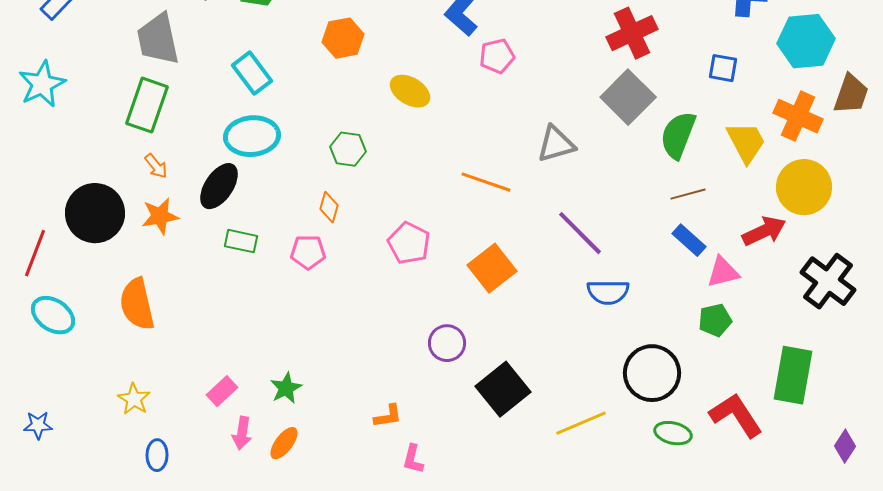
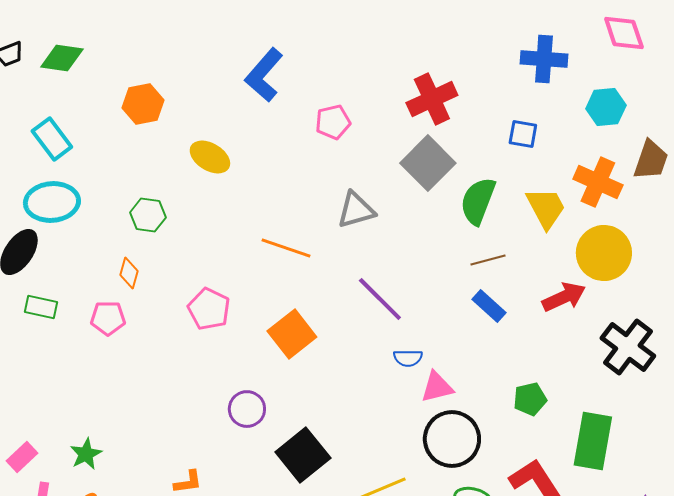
cyan hexagon: (806, 41) -> (606, 107), size x0.7
pink pentagon: (497, 56) -> (333, 122), moved
pink triangle: (723, 272) -> (437, 387), moved
blue semicircle: (608, 292) -> (408, 358), size x0.7
green pentagon: (715, 320) -> (530, 399), moved

